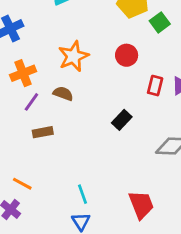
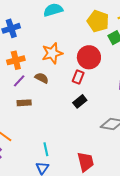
red circle: (127, 55) -> (89, 57), size x1.5
red rectangle: (155, 86) -> (78, 77), moved

